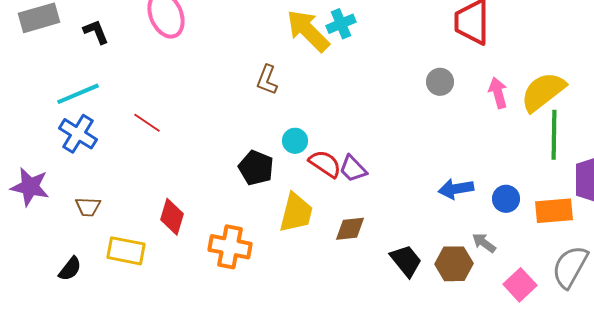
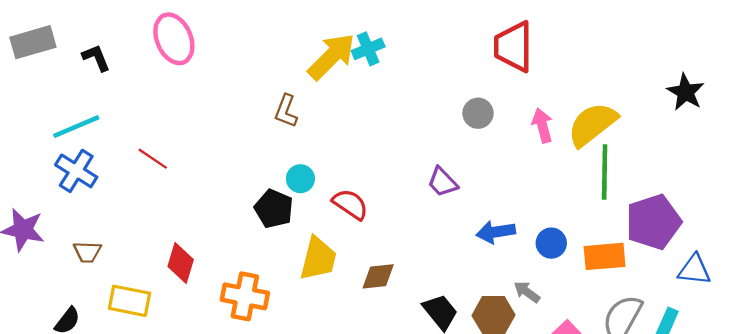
yellow arrow: (308, 31) -> (331, 57), turned 90
cyan circle: (295, 141) -> (300, 179), moved
purple trapezoid: (353, 169) -> (442, 182), moved

